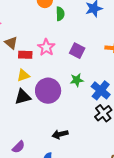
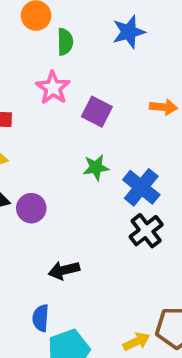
pink star: (46, 47) -> (53, 88), moved
purple circle: (48, 91) -> (31, 208), moved, size x0.6

